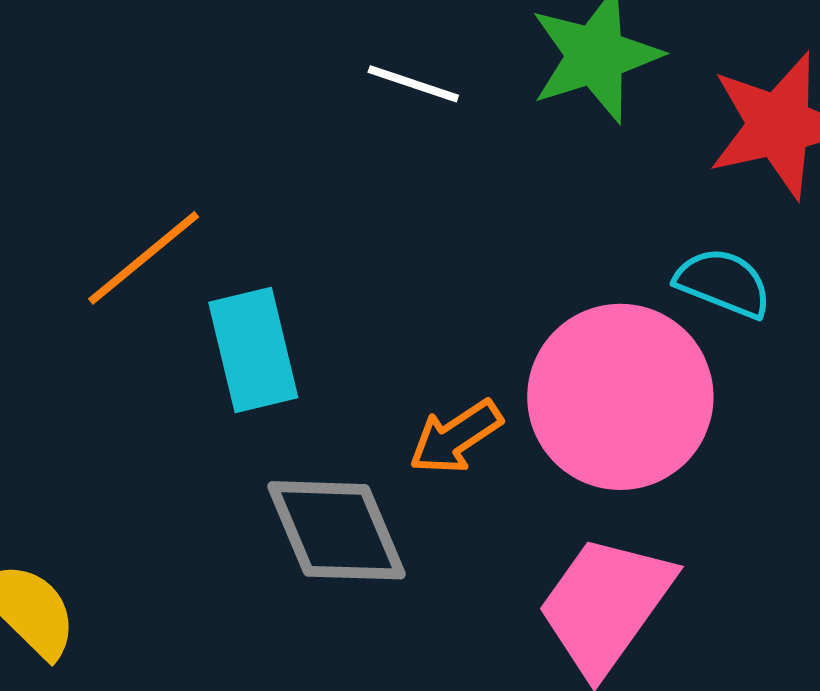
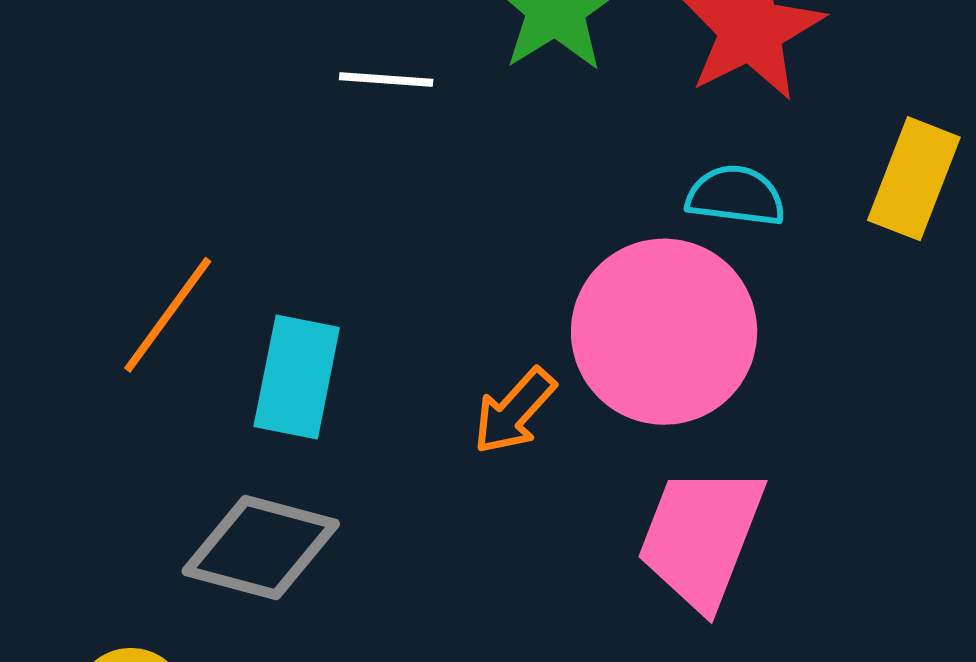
cyan rectangle: (253, 350) -> (297, 377), turned 39
gray diamond: (336, 530) -> (261, 548), moved, turned -38

